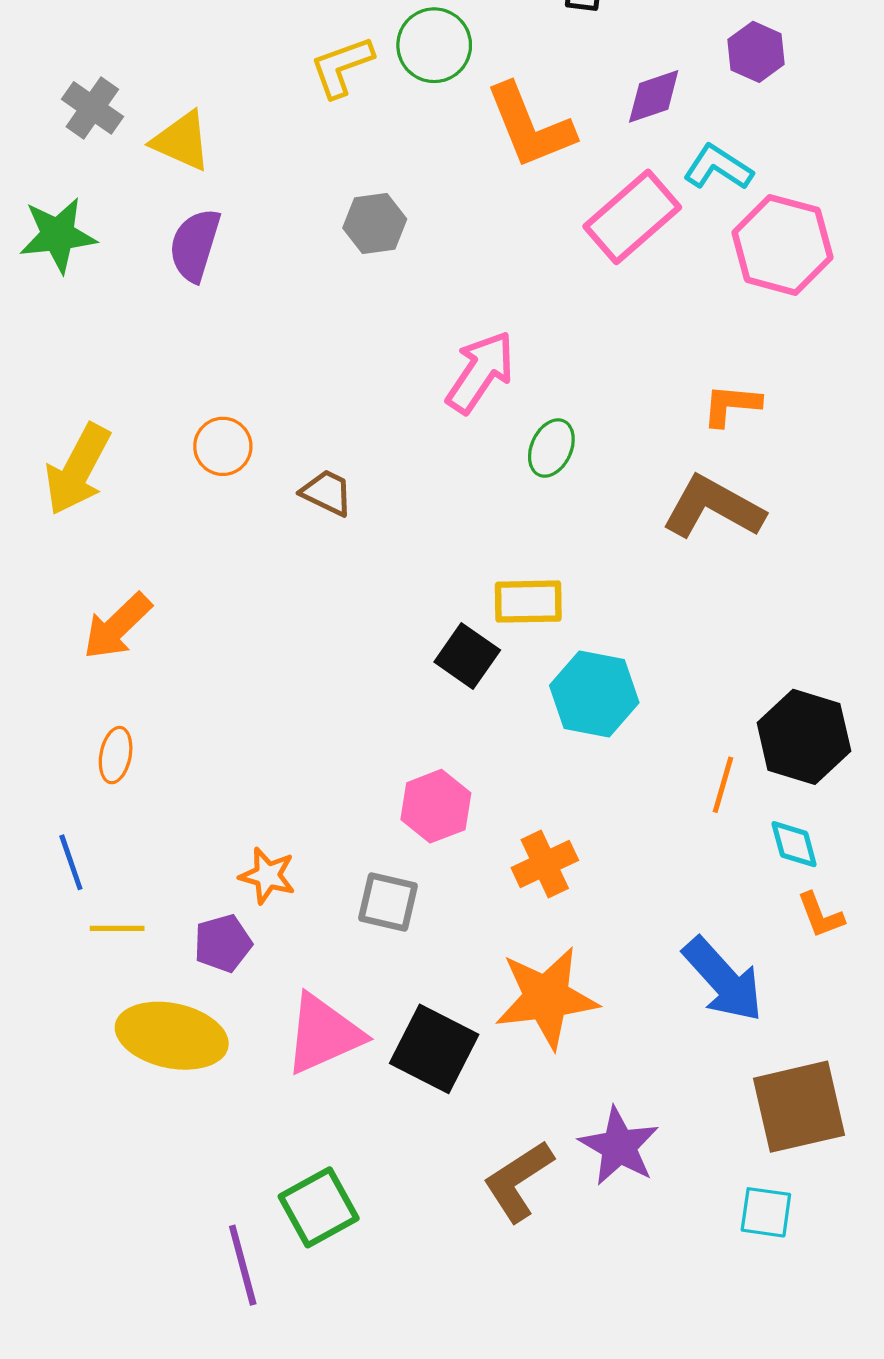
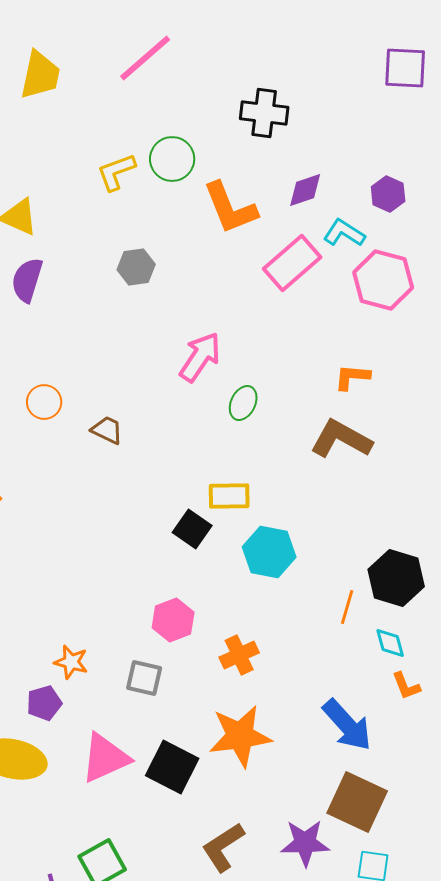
purple hexagon: (756, 52) -> (388, 194), moved
brown square: (799, 1107) -> (357, 802), moved, turned 38
purple star: (619, 1146) -> (305, 843), moved, turned -30

